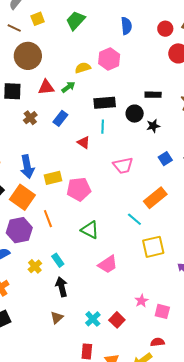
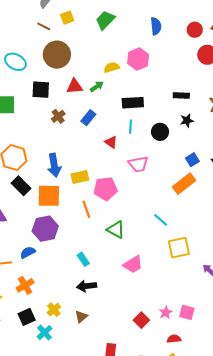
black circle: (135, 114) -> (160, 132), moved
black star: (153, 126) -> (187, 121), moved
pink trapezoid: (123, 165) -> (138, 164), moved
orange square: (22, 197) -> (49, 196), turned -35
orange rectangle: (155, 198) -> (184, 184), moved
orange line: (48, 219) -> (86, 209), moved
yellow cross: (35, 266) -> (54, 310), moved
black arrow: (62, 287) -> (87, 286), turned -84
pink star: (141, 301) -> (166, 312), moved
cyan cross: (93, 319) -> (45, 333), moved
red semicircle: (157, 342) -> (174, 339), moved

